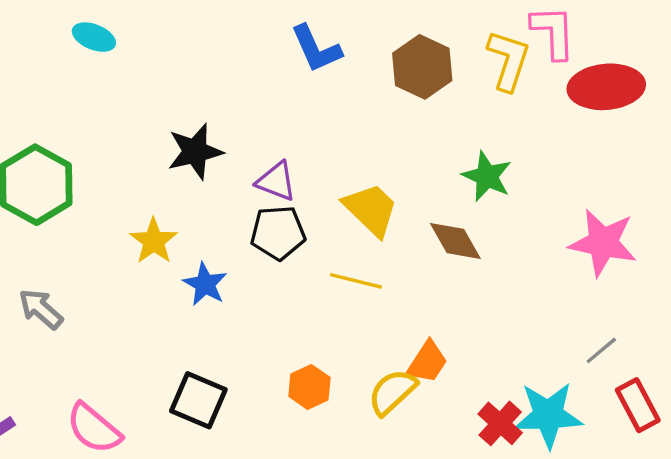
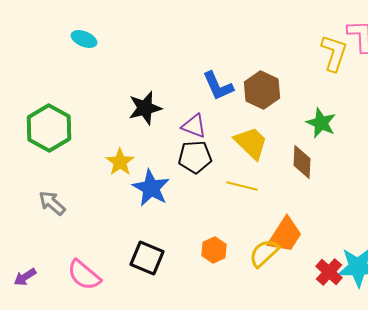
blue L-shape: (316, 49) -> (218, 86), moved
brown hexagon: (422, 67) -> (262, 90), moved
brown diamond: (455, 241) -> (302, 162), turned 32
blue star: (205, 284) -> (151, 188), size x1.4
orange trapezoid: (427, 362) -> (285, 235), size x1.4

